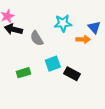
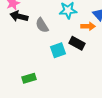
green rectangle: (24, 73) -> (29, 78), moved
black rectangle: (72, 74) -> (77, 43), moved

